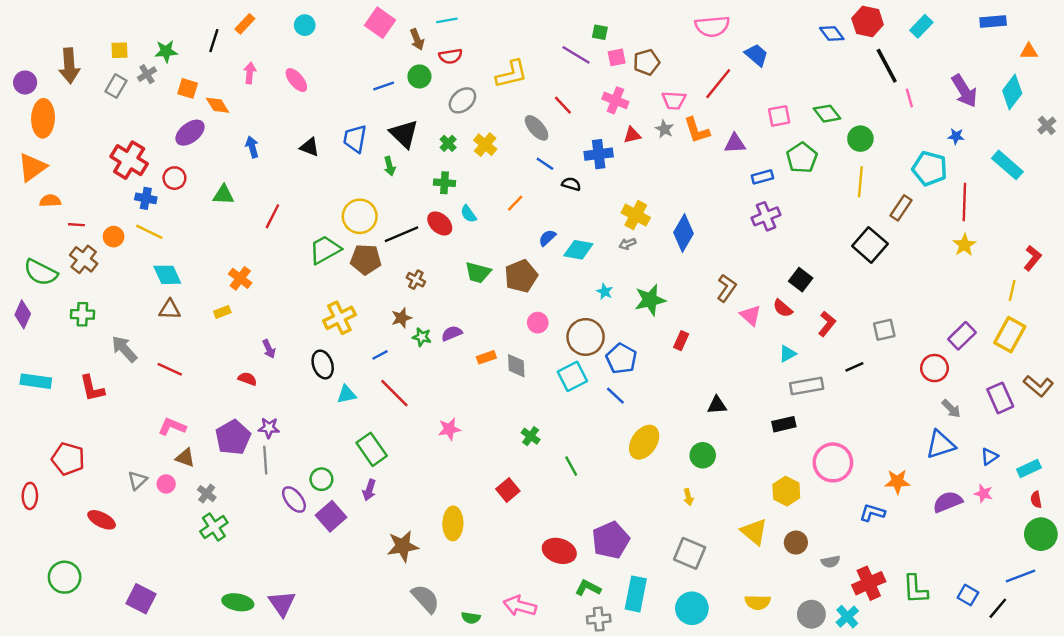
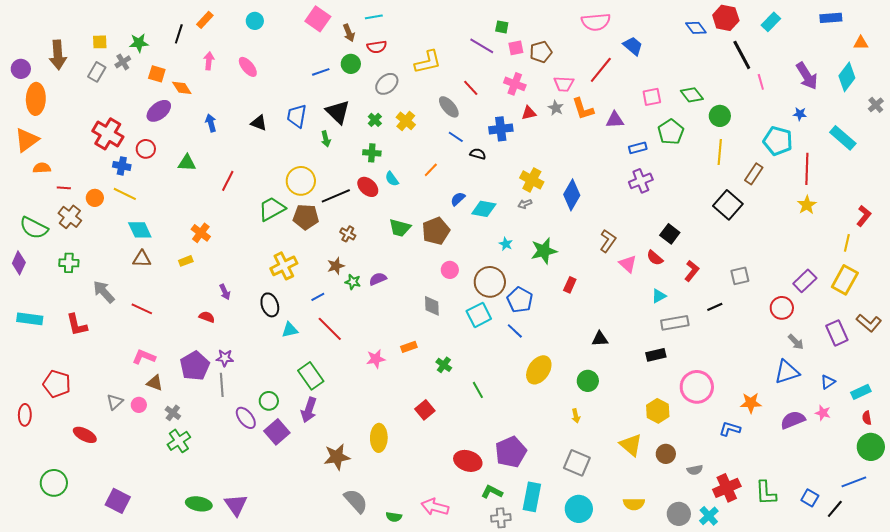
orange rectangle: (486, 357) -> (409, 347), moved
purple arrow: (369, 490) -> (309, 410), size x1.4

